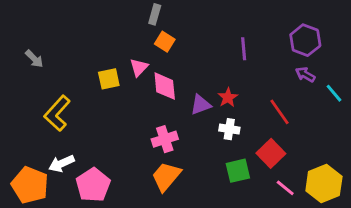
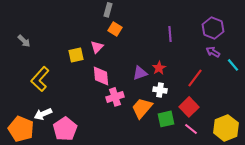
pink diamond: (165, 86) -> (101, 76), moved
red line: (279, 112) -> (195, 78), turned 72
orange trapezoid: (166, 176) -> (142, 108), moved
pink line: (285, 188) -> (191, 129), moved

